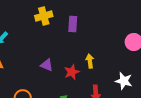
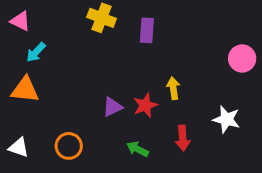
yellow cross: (44, 16) -> (102, 18), turned 36
purple triangle: (47, 65) -> (112, 107), moved, turned -48

